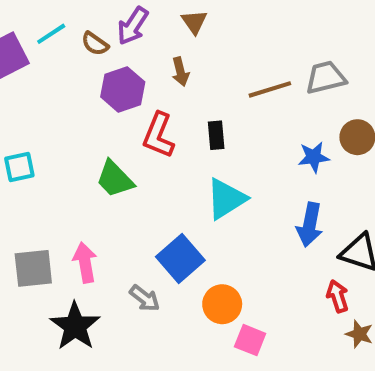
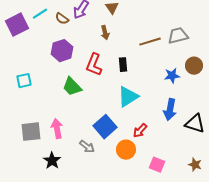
purple hexagon: (123, 89) -> (62, 51), moved
red arrow: (338, 296) -> (140, 131), moved, turned -119
black star: (75, 326) -> (52, 161), size x0.7
pink square: (250, 340) -> (157, 165), moved

